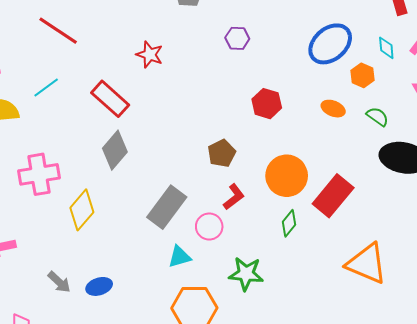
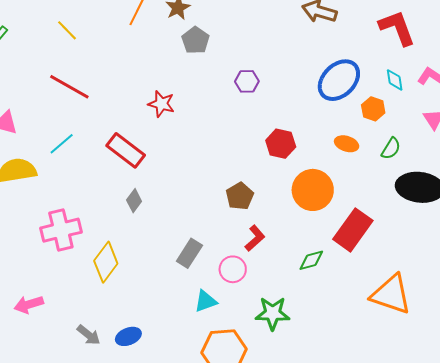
green semicircle: (377, 117) -> (391, 149), turned 90
gray diamond: (115, 150) -> (134, 201), size x0.6
orange circle: (287, 176) -> (313, 190), moved
gray rectangle: (167, 207) -> (189, 253), size x0.7
green diamond: (289, 223) -> (311, 260), turned 40

